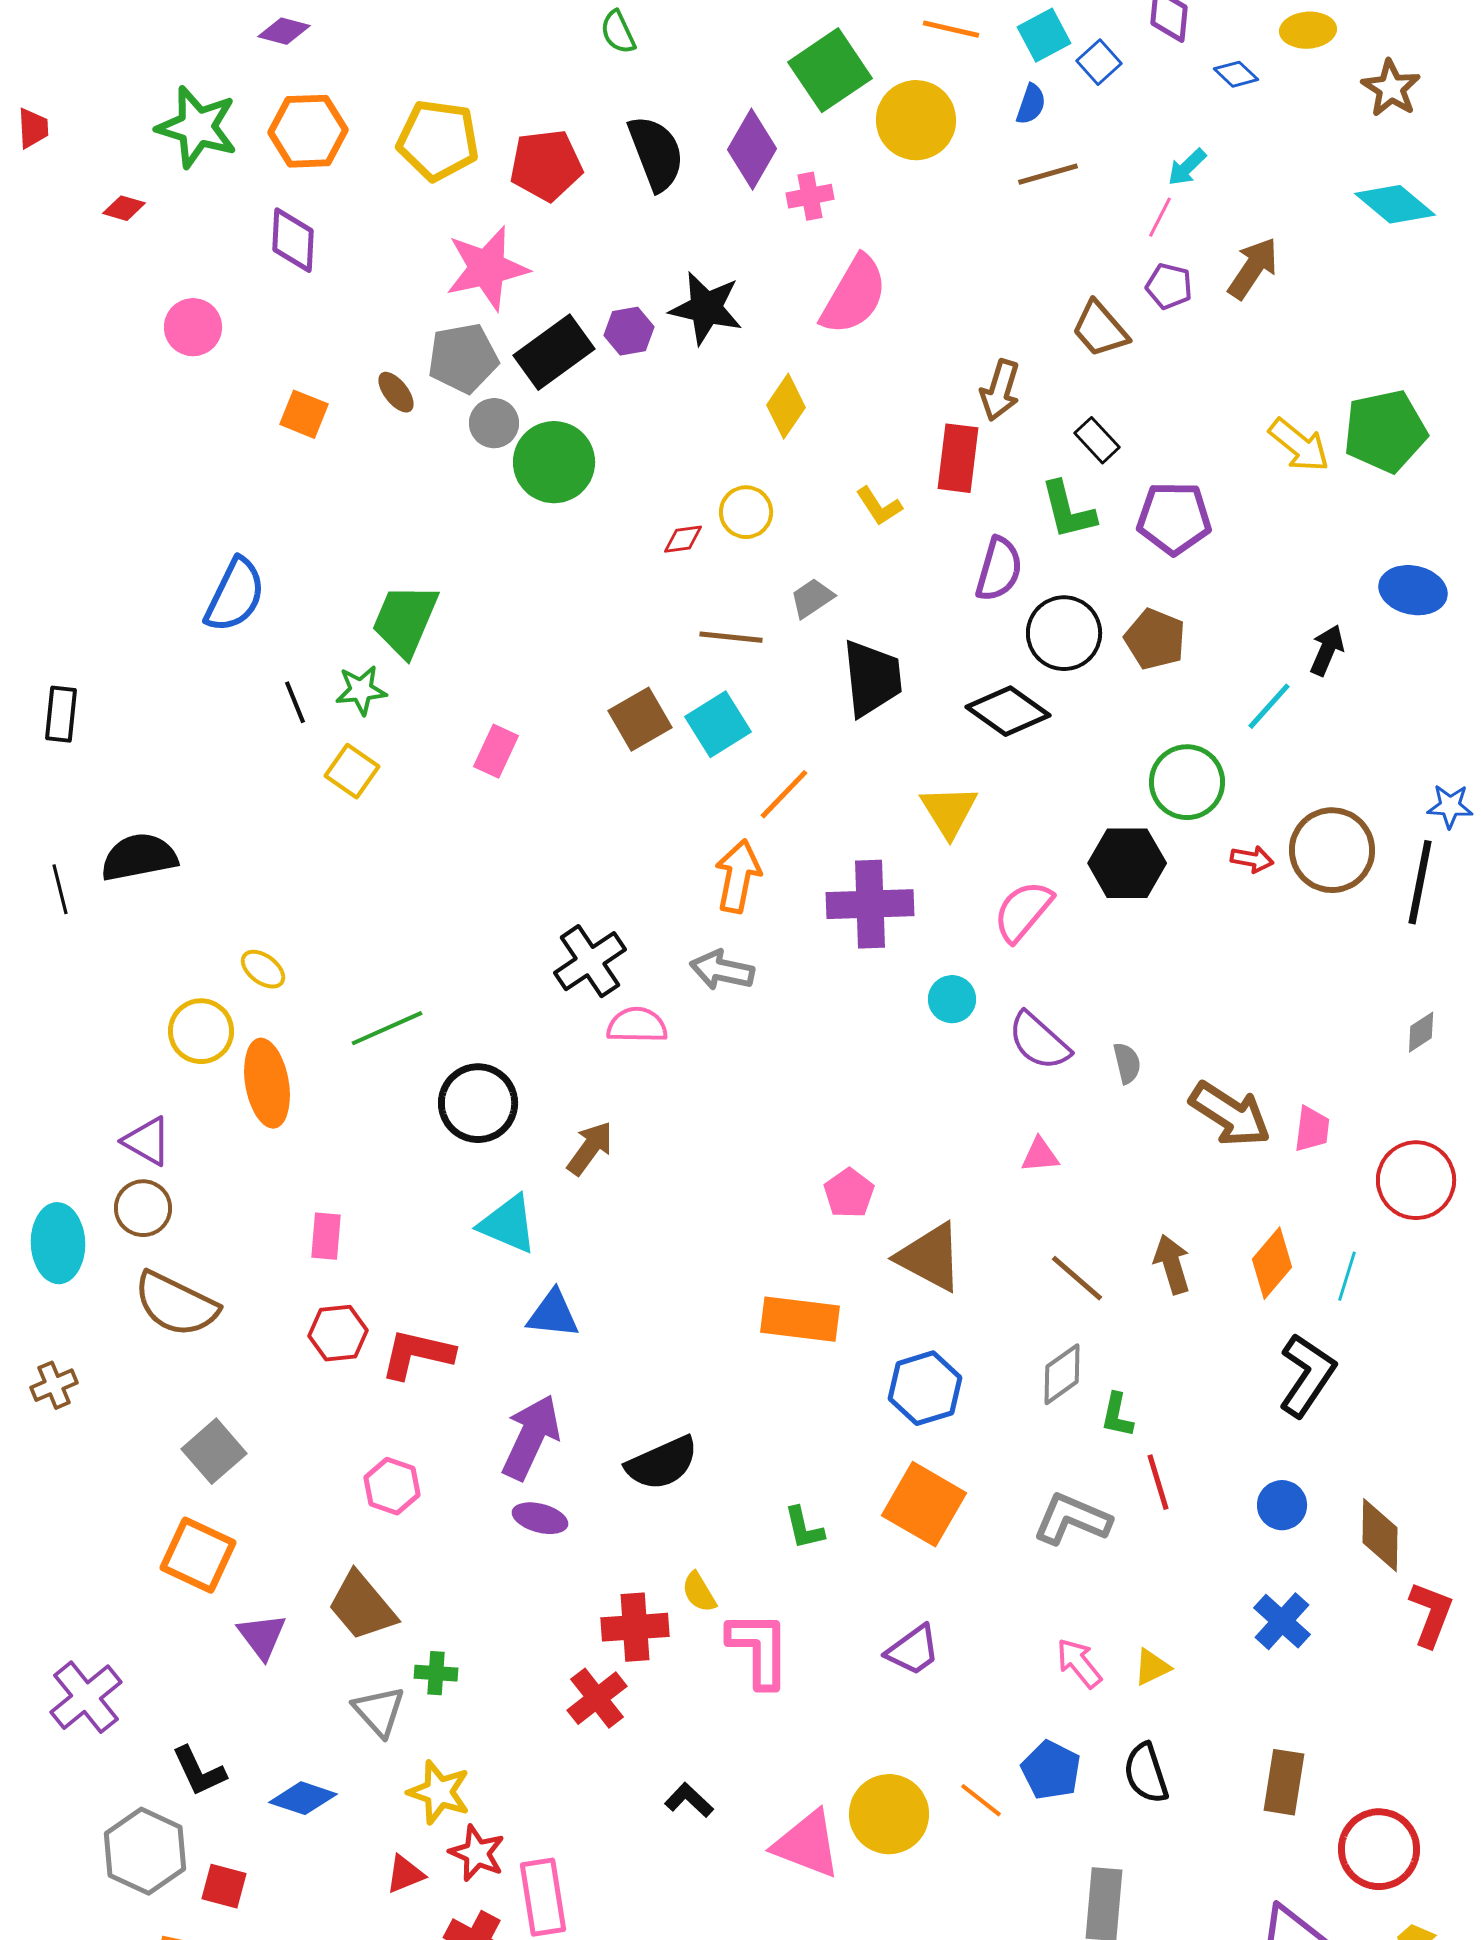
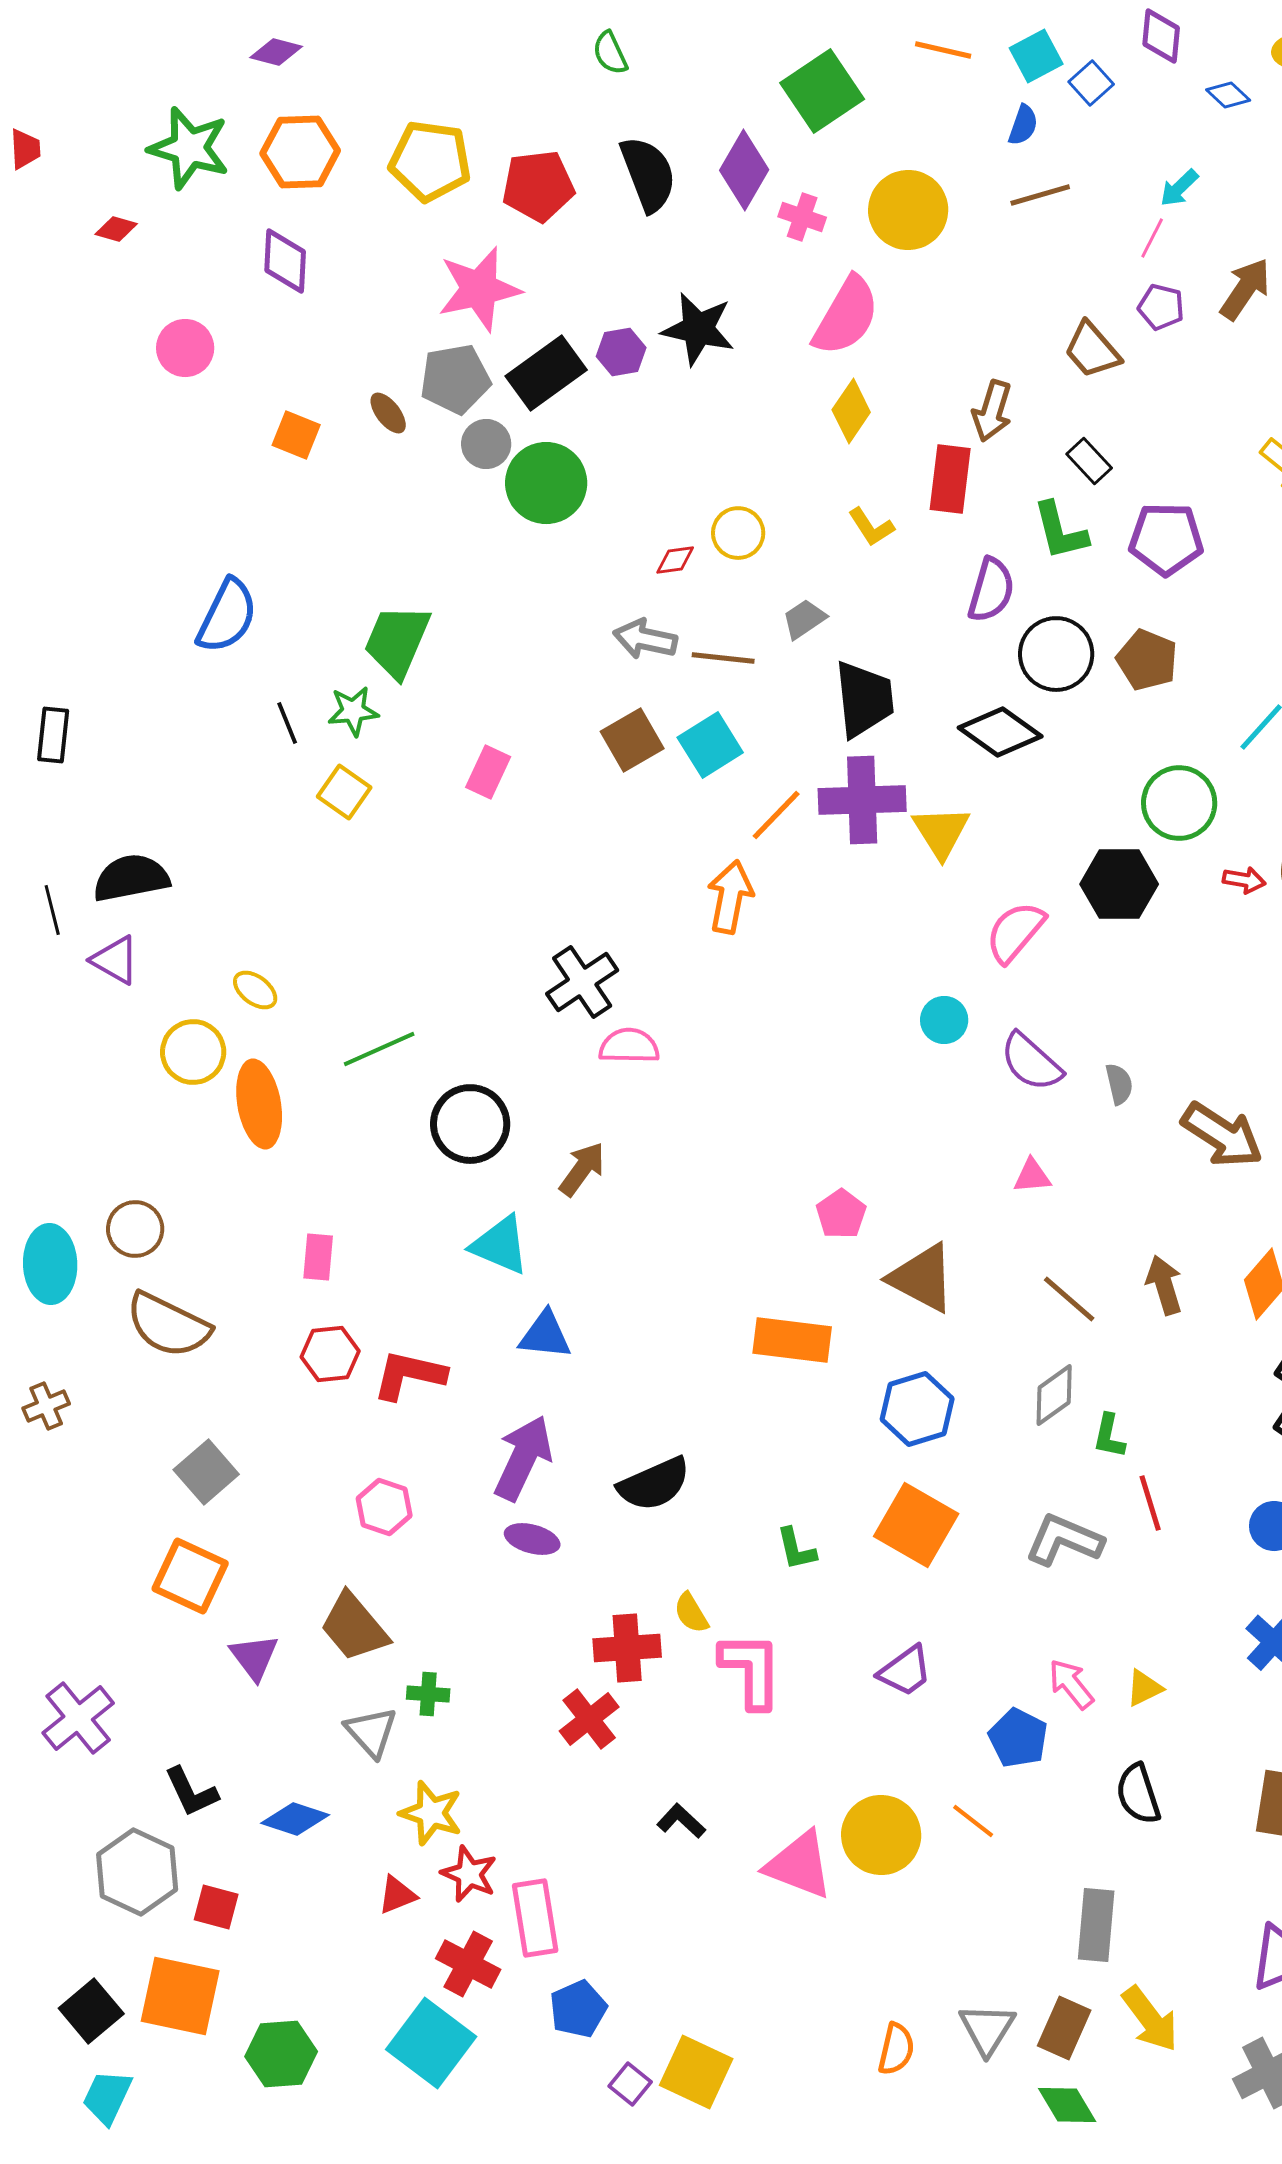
yellow circle: (916, 120) -> (908, 210), moved
pink cross: (810, 196) -> (802, 217), turned 30
yellow diamond: (786, 406) -> (851, 411), moved
purple cross: (870, 904) -> (862, 800), moved
gray arrow: (722, 970) -> (645, 639), moved
purple triangle: (147, 1141) -> (115, 960), moved
blue pentagon: (1051, 1770) -> (1018, 1738), moved

